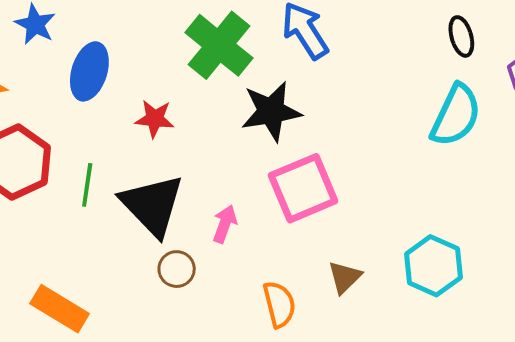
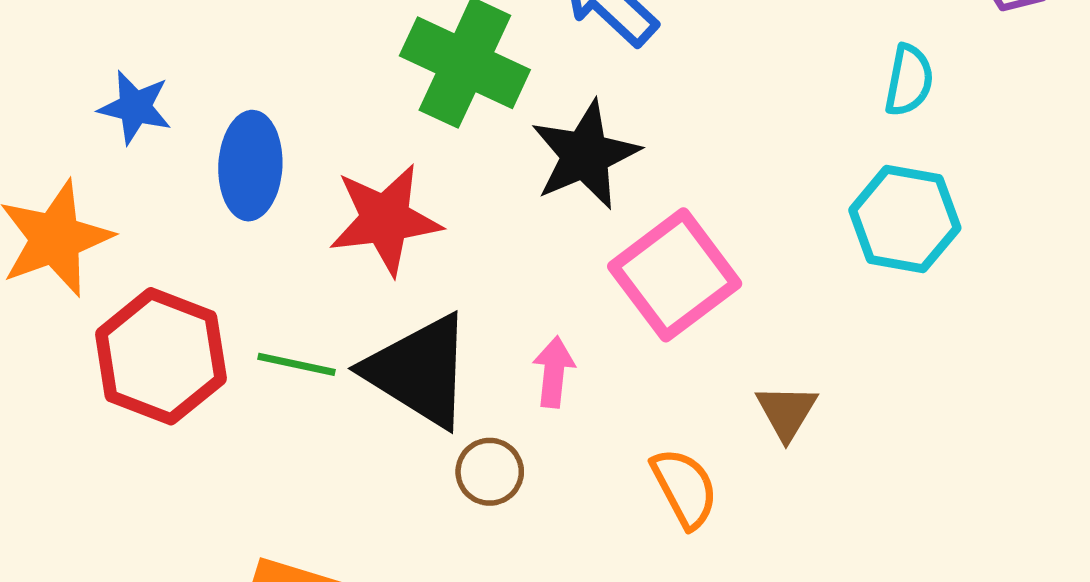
cyan semicircle: (456, 115) -> (909, 80), size x0.6
red star: (155, 119) -> (385, 219), size x1.6
green line: (87, 185) -> (297, 364), turned -72
cyan hexagon: (433, 266) -> (905, 219), moved

